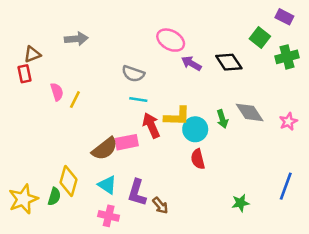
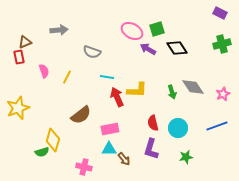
green square: (260, 37) -> (157, 29), moved, turned 35
gray semicircle: (133, 74) -> (92, 52), moved
yellow line: (75, 100) -> (67, 77), moved
cyan circle: (195, 129) -> (178, 128), moved
pink rectangle: (127, 142) -> (110, 129), moved
cyan triangle: (107, 185) -> (109, 149), moved, turned -35
blue line: (286, 186) -> (217, 126), moved, turned 50
purple L-shape: (137, 193) -> (151, 149), moved
green semicircle: (54, 197) -> (42, 152), turned 56
yellow star: (23, 199) -> (18, 108), moved

